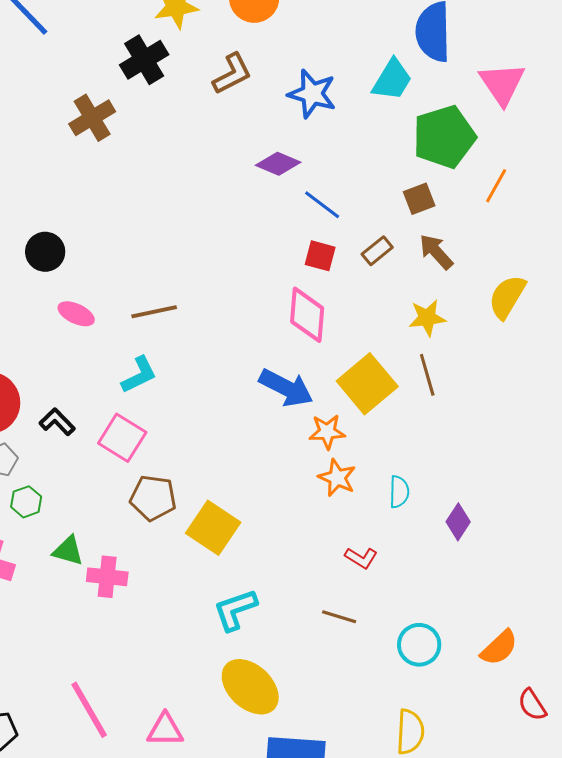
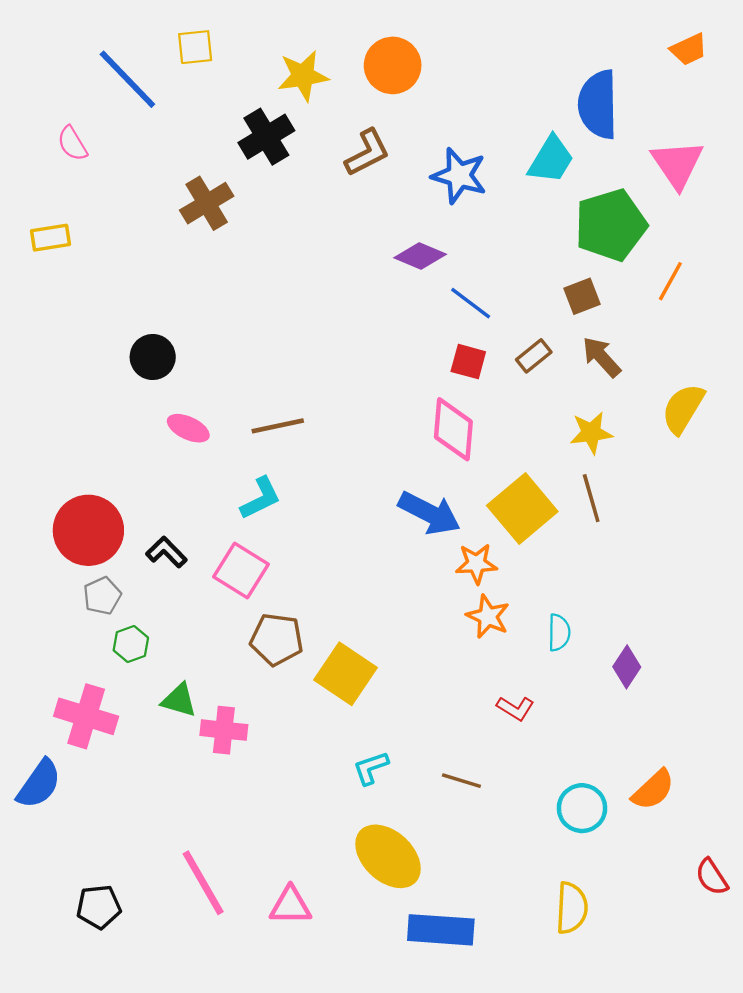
cyan L-shape: (235, 610) -> (371, 768), size x0.7
brown line: (339, 617) -> (461, 781), moved
orange semicircle: (499, 648) -> (653, 790), moved

